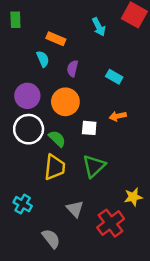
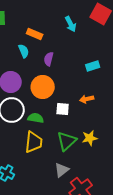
cyan rectangle: (114, 77) -> (93, 66), moved, turned -48
green semicircle: (57, 139) -> (36, 118), turned -35
yellow star: (133, 197) -> (90, 138), moved
gray triangle: (75, 209) -> (62, 170), moved, turned 35

